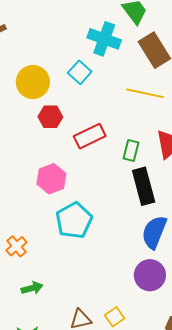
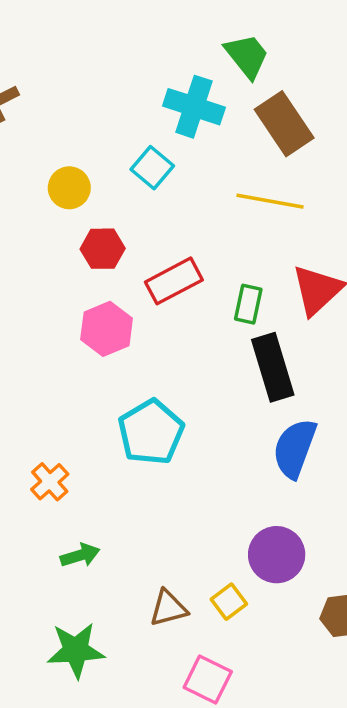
yellow circle: (33, 82) -> (69, 188), size x0.7
pink hexagon: (51, 179) -> (107, 329), moved
purple circle: (150, 275) -> (277, 555), moved

